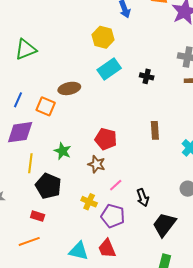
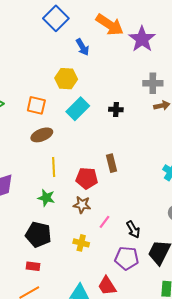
orange square: (46, 106) -> (36, 105), moved
brown rectangle: (155, 130) -> (111, 163), moved
yellow line: (30, 163) -> (54, 167), moved
purple pentagon: (113, 216) -> (127, 258), moved

